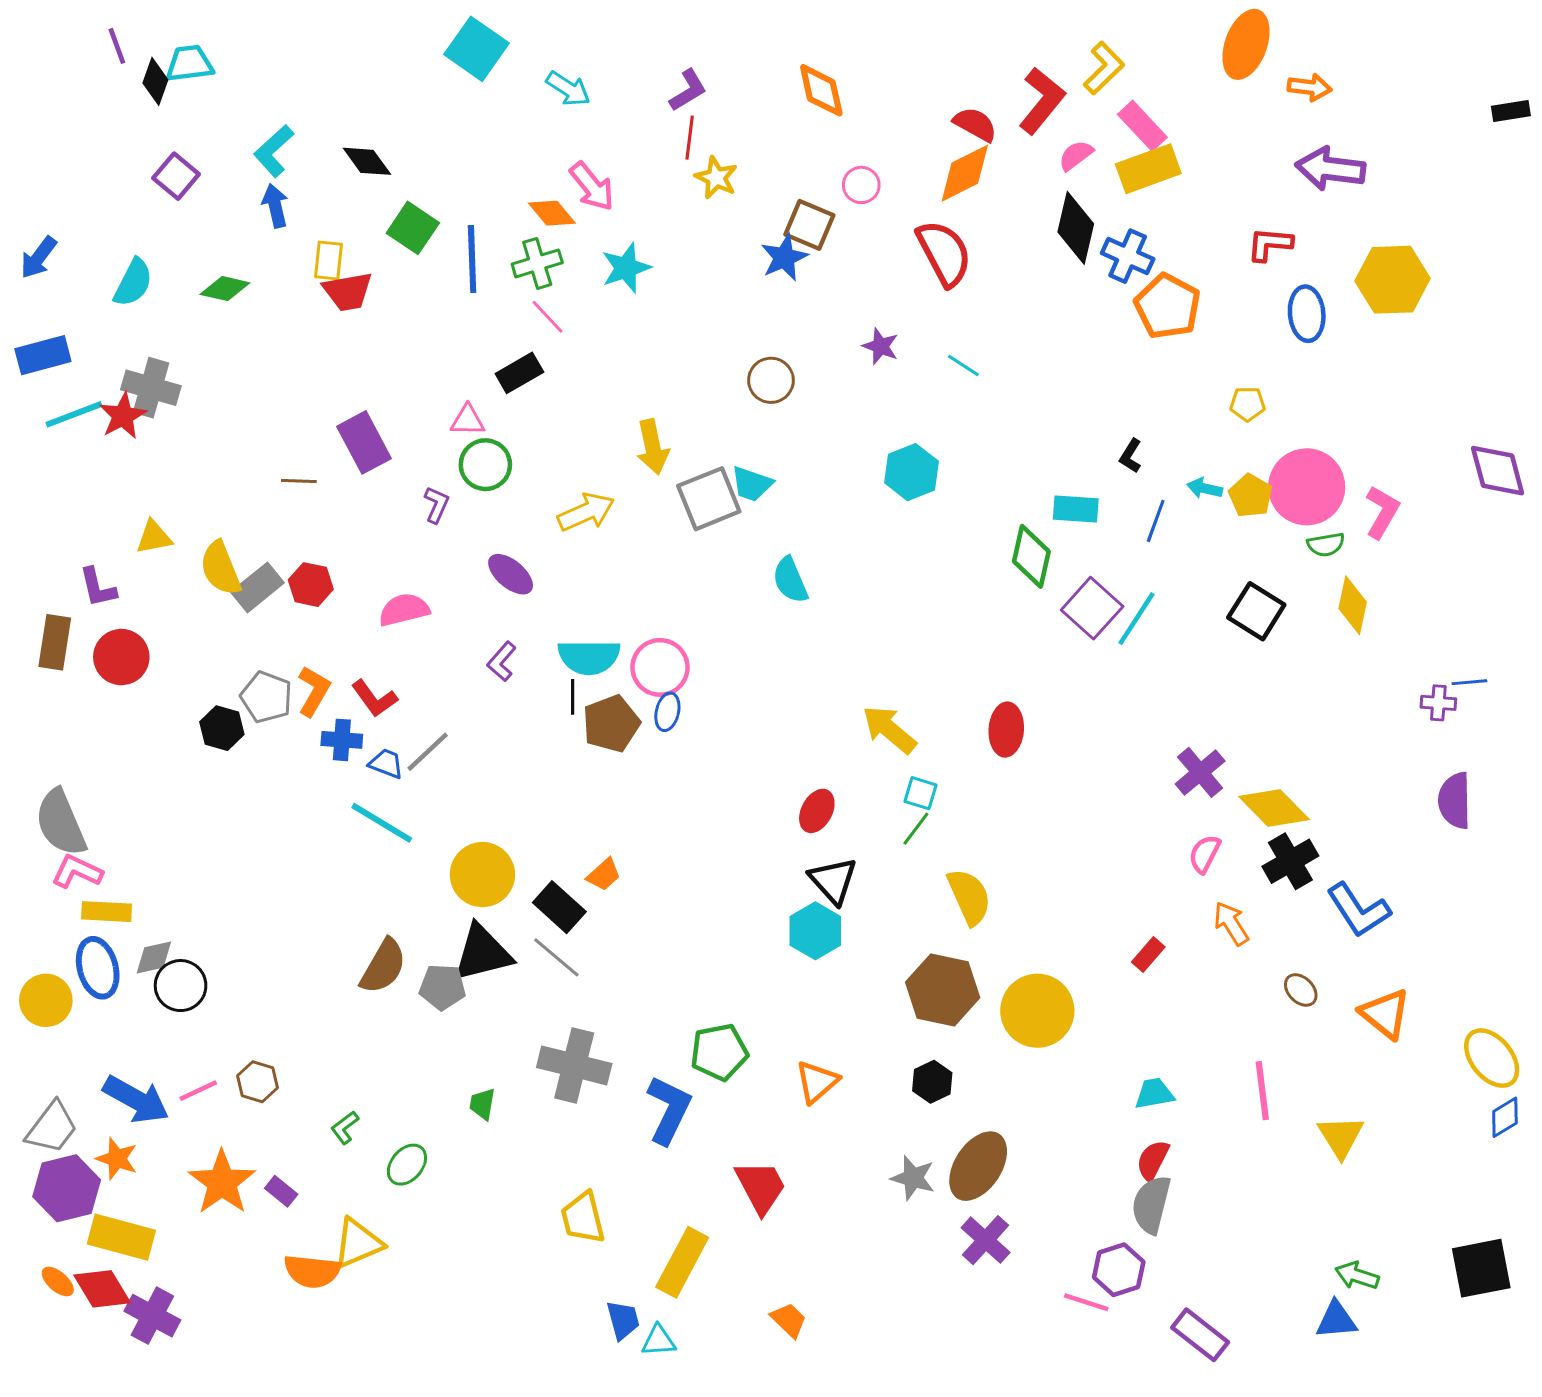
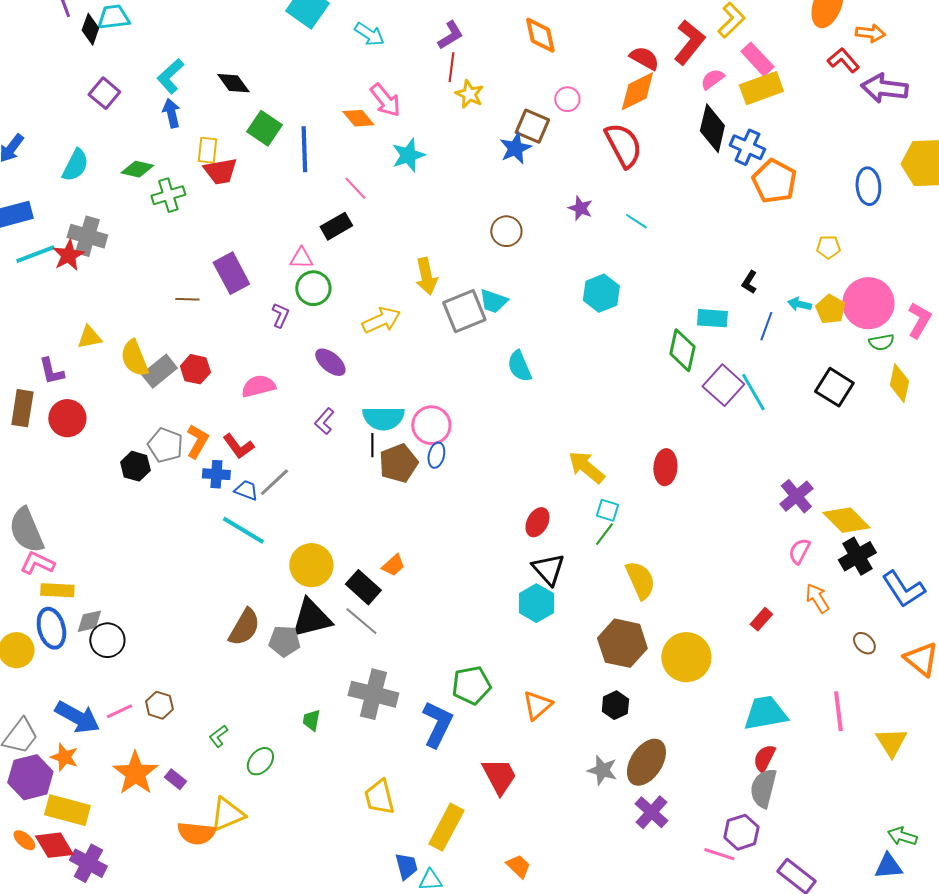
red L-shape: (1270, 244) -> (843, 60), moved, turned 44
green cross: (537, 263) -> (168, 195), moved
cyan line: (1136, 619) -> (753, 392), turned -63
cyan trapezoid: (1154, 1094) -> (765, 713), size x1.6

